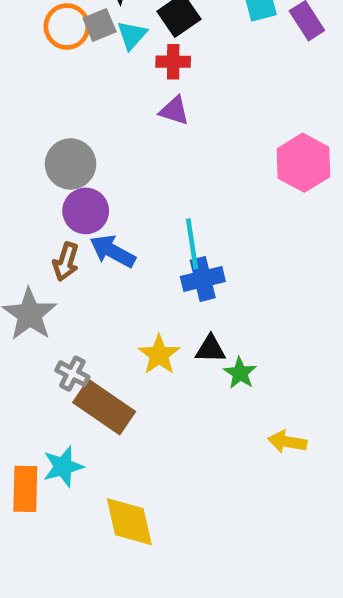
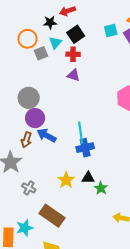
gray square: (100, 25) -> (41, 53), moved
brown rectangle: (104, 407) -> (52, 216), moved

